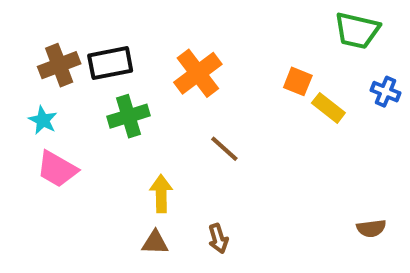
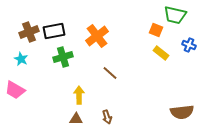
orange square: (298, 81) -> (156, 30), moved
pink trapezoid: (57, 169) -> (15, 90), moved
brown semicircle: (371, 228) -> (182, 112), size x1.6

